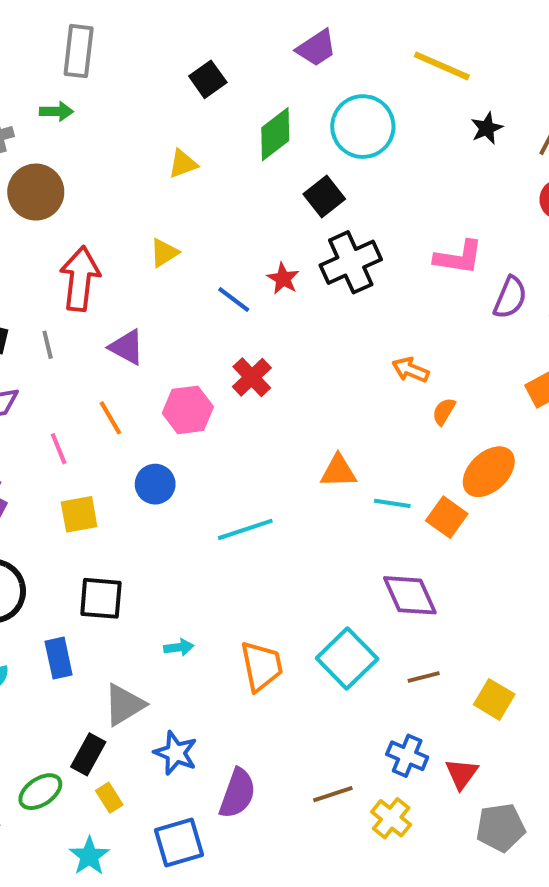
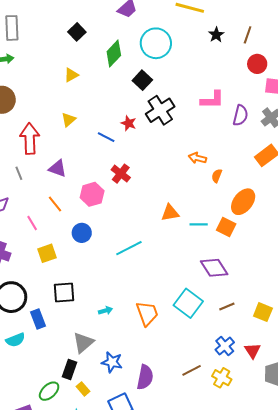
blue rectangle: (59, 658) -> (38, 319), moved
blue cross: (407, 756) -> (225, 346), turned 36

